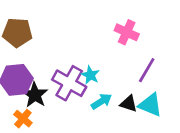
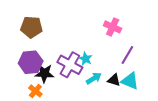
black star: (35, 95) -> (44, 73), turned -30

